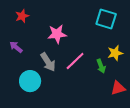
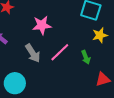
yellow star: (115, 53) -> (100, 35), moved
cyan circle: (30, 81) -> (15, 83), moved

